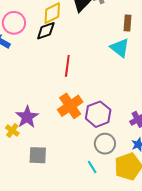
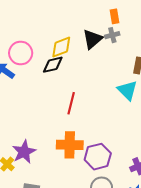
orange cross: (70, 106) -> (70, 145), turned 30

